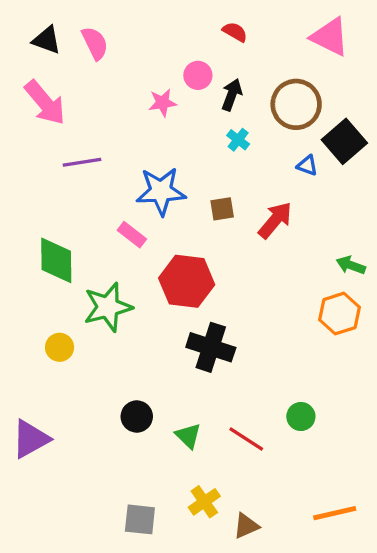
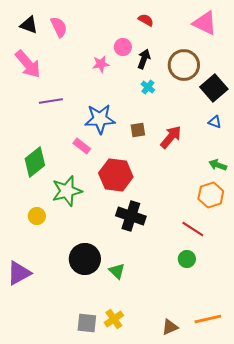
blue triangle: (307, 165) -> (215, 122), moved
green diamond: (56, 260) -> (35, 162), turned 52
black circle: (137, 416) -> (85, 259), size x1.6
red line: (246, 439) -> (193, 229), moved
yellow cross: (204, 502) -> (114, 319), moved
brown triangle: (246, 526) -> (170, 327), moved

